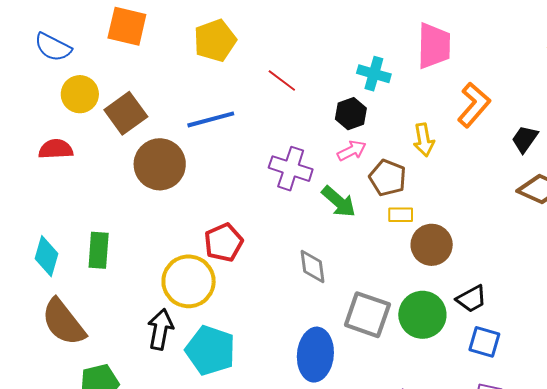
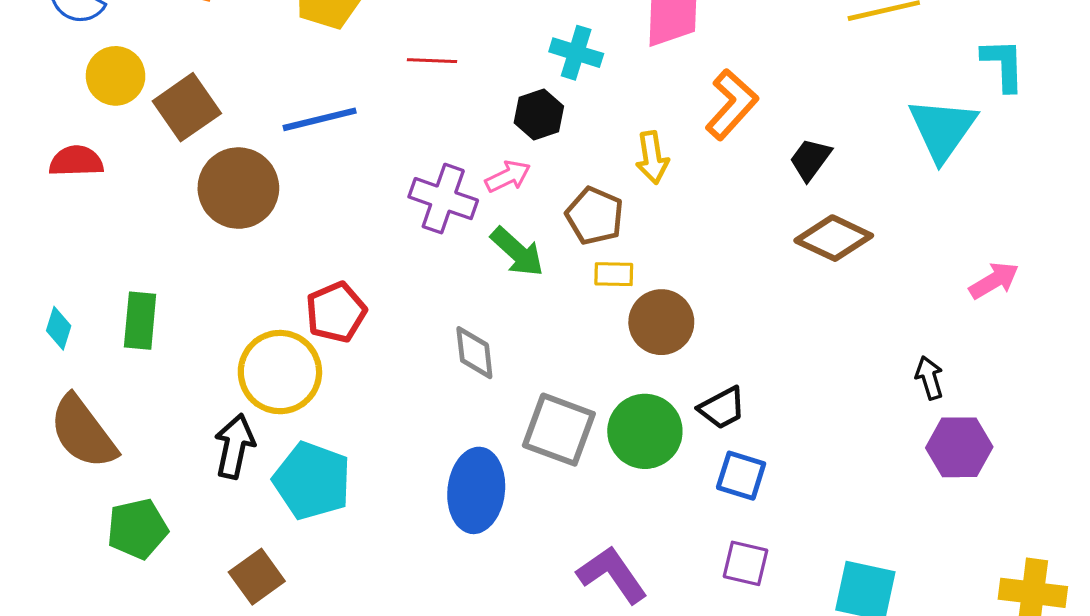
red line: (282, 81) -> (432, 61), turned -36
pink arrow: (352, 151) -> (508, 176), moved
cyan diamond: (47, 256) -> (59, 328), size x0.7

